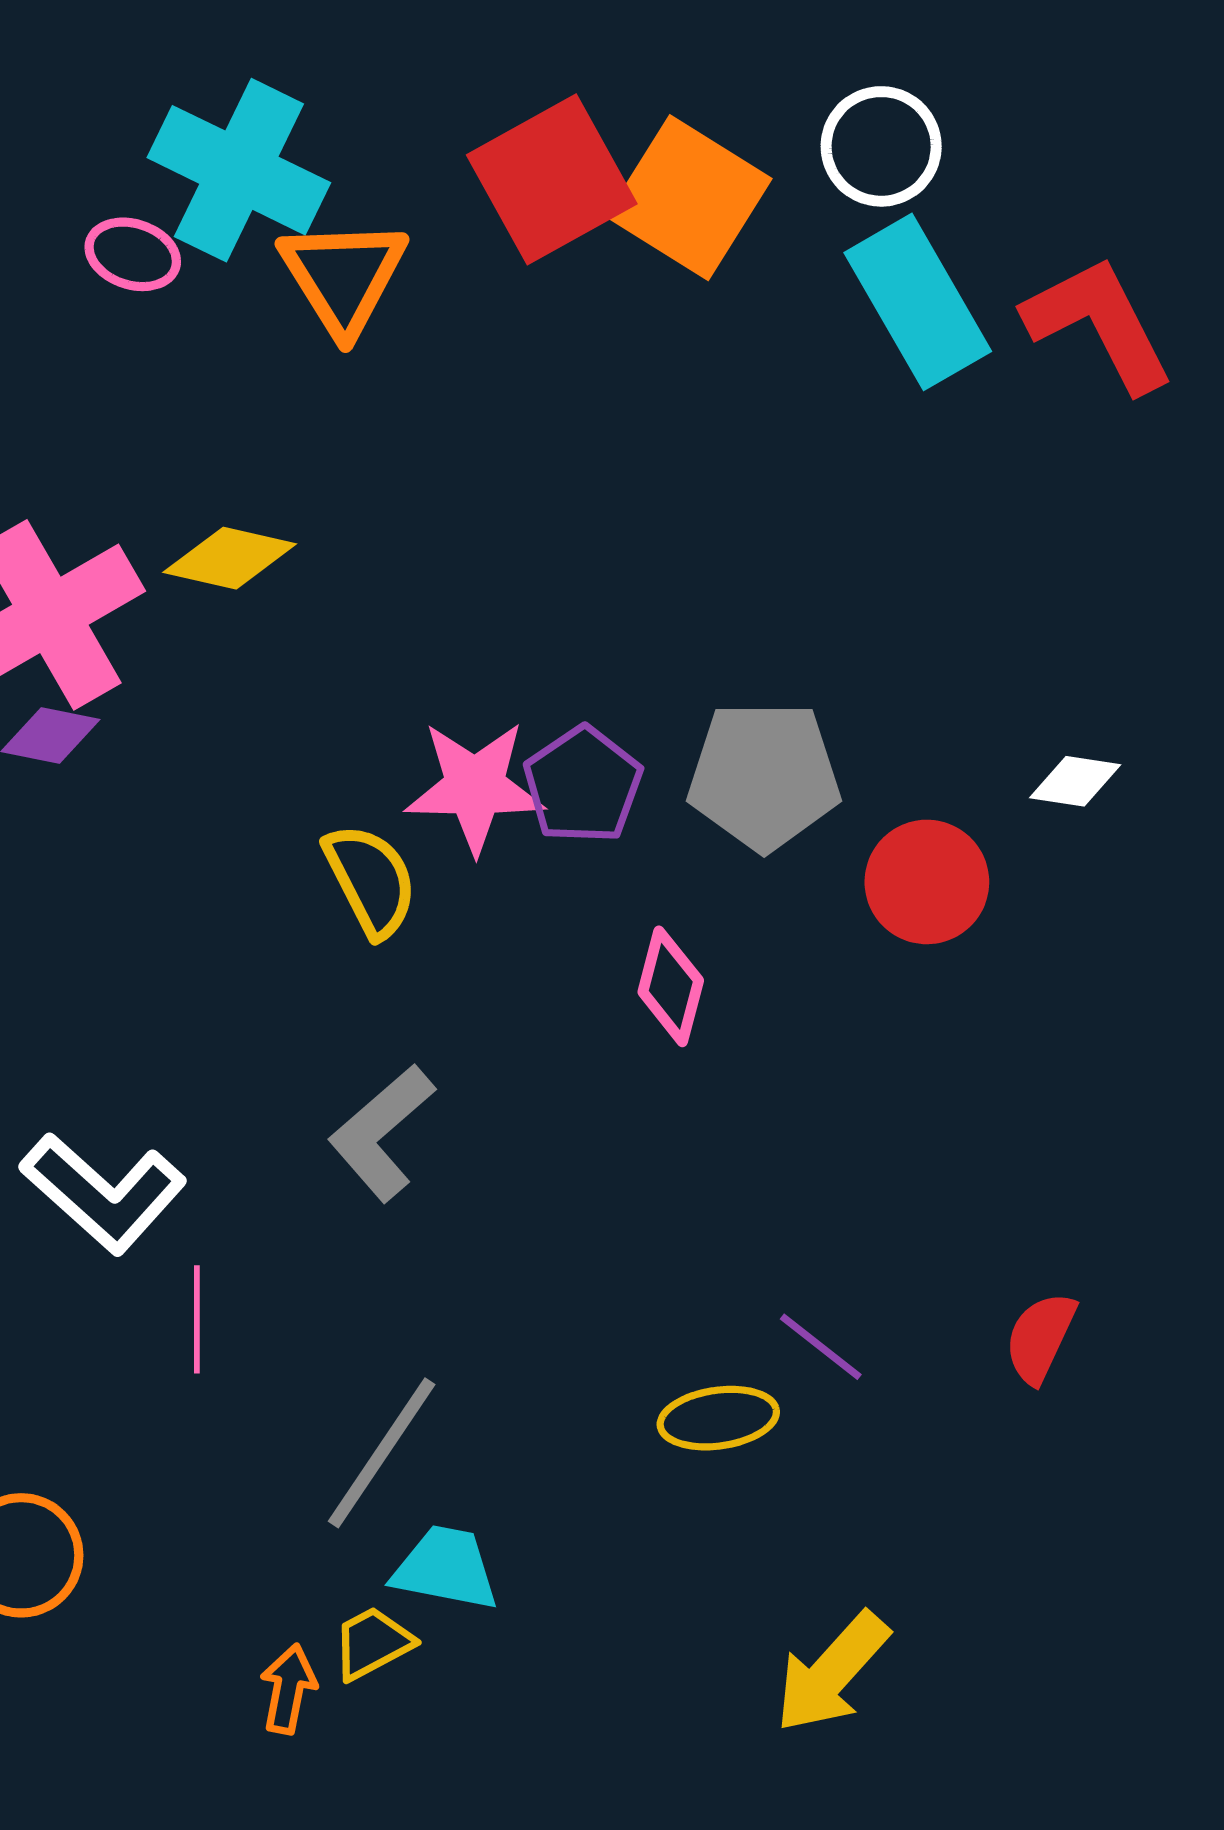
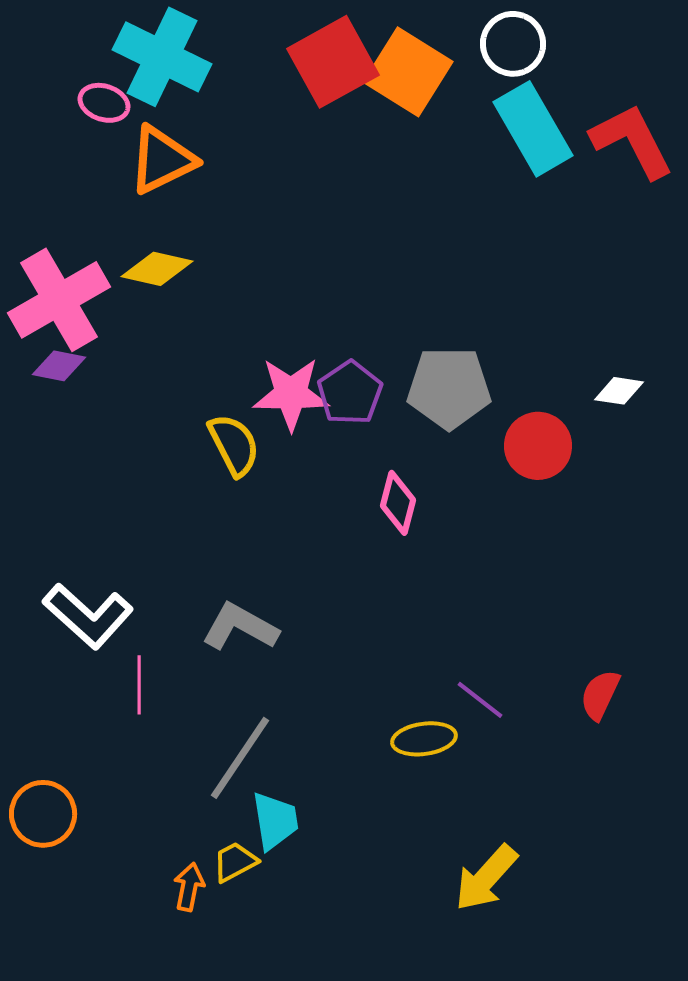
orange triangle: (343, 276) -> (162, 160), moved, turned 36
gray L-shape: (382, 1133) -> (240, 627), moved, turned 70
cyan trapezoid: (446, 1568) -> (275, 821), turned 70

